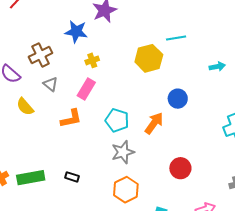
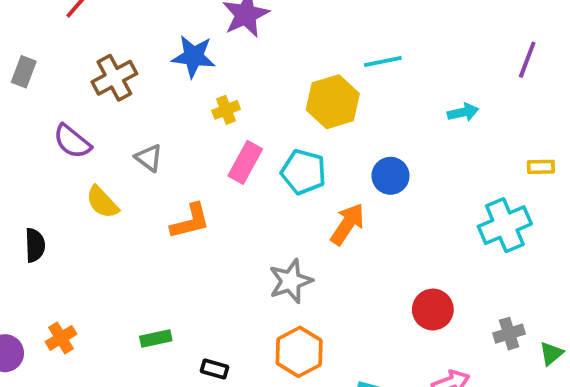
brown cross: (41, 55) -> (114, 78), moved
pink rectangle: (86, 89) -> (245, 162), moved
cyan pentagon: (117, 120) -> (303, 172), moved
red circle: (180, 168) -> (433, 310), moved
black rectangle: (72, 177) -> (215, 369), moved
green rectangle: (31, 178) -> (156, 339), moved, size x0.6

